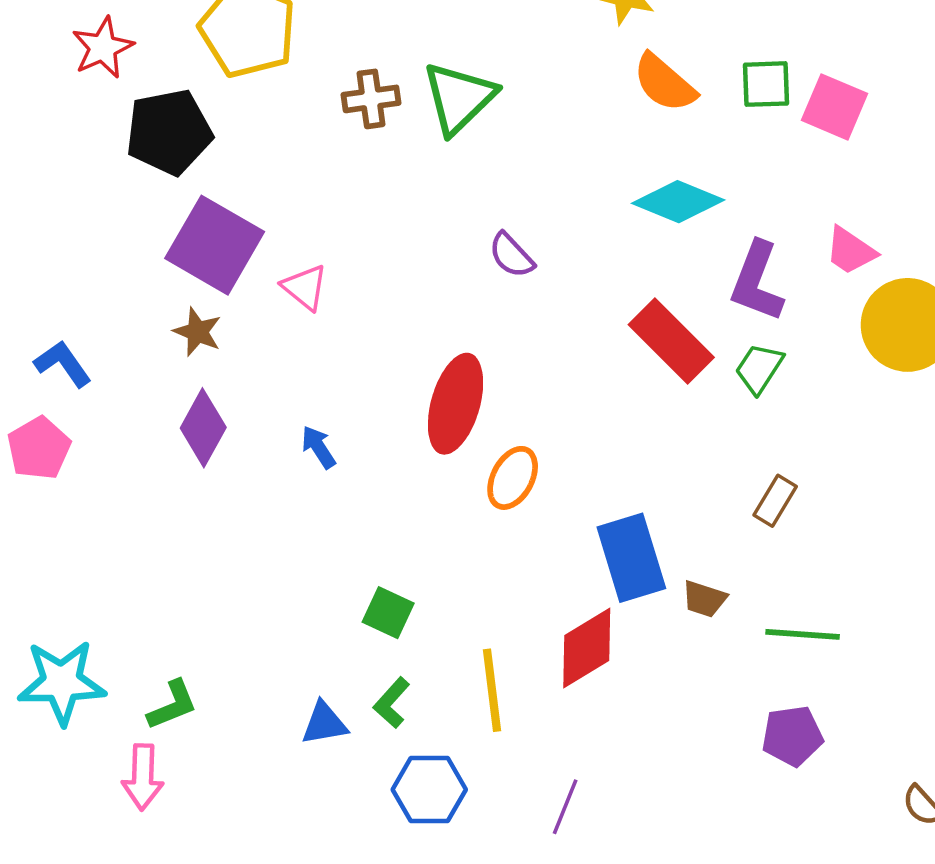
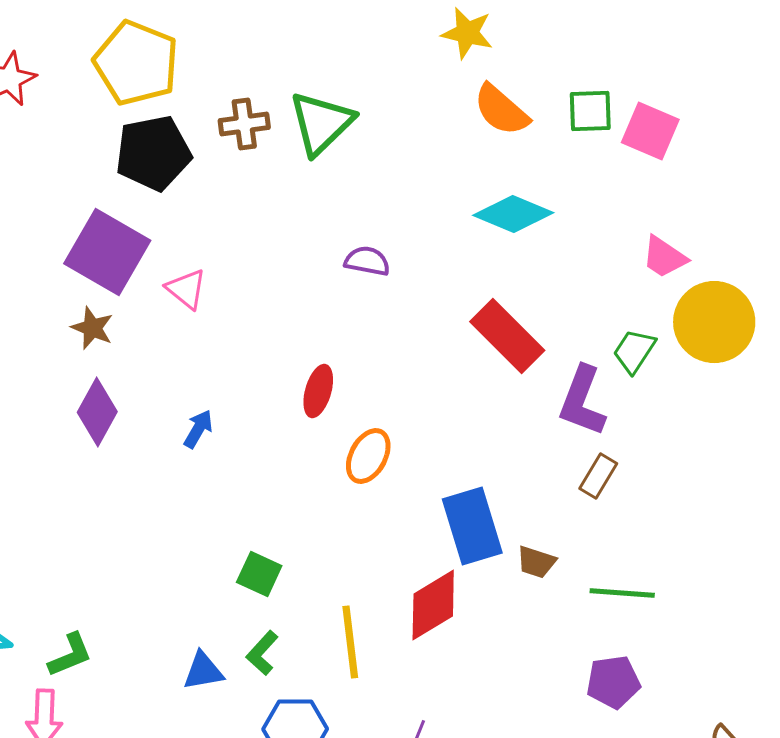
black pentagon: (169, 132) -> (153, 153), moved
purple semicircle: (511, 255) -> (367, 261), turned 144
purple L-shape: (757, 282) -> (582, 401), moved
green trapezoid: (759, 368) -> (634, 351), moved
red ellipse: (456, 404) -> (318, 391), size x0.6
blue arrow: (319, 447) -> (198, 429), turned 63

